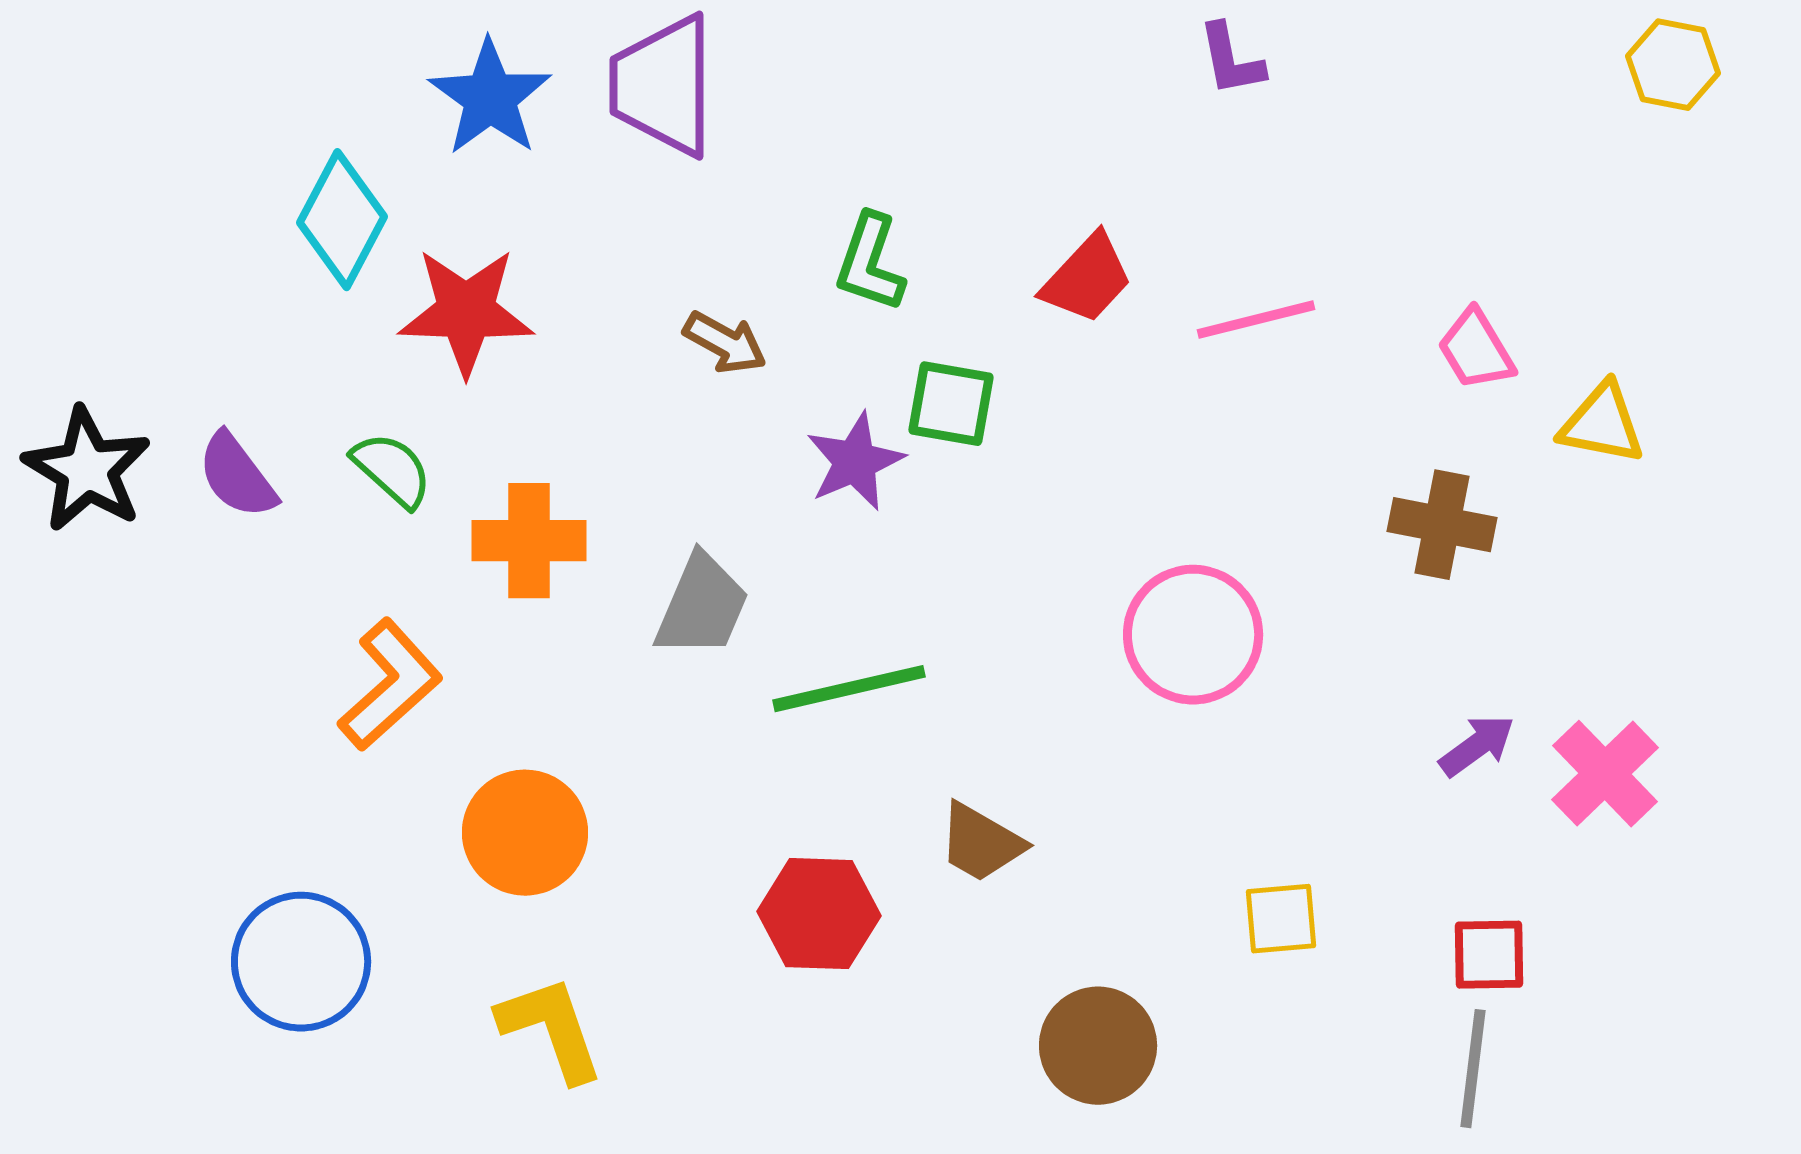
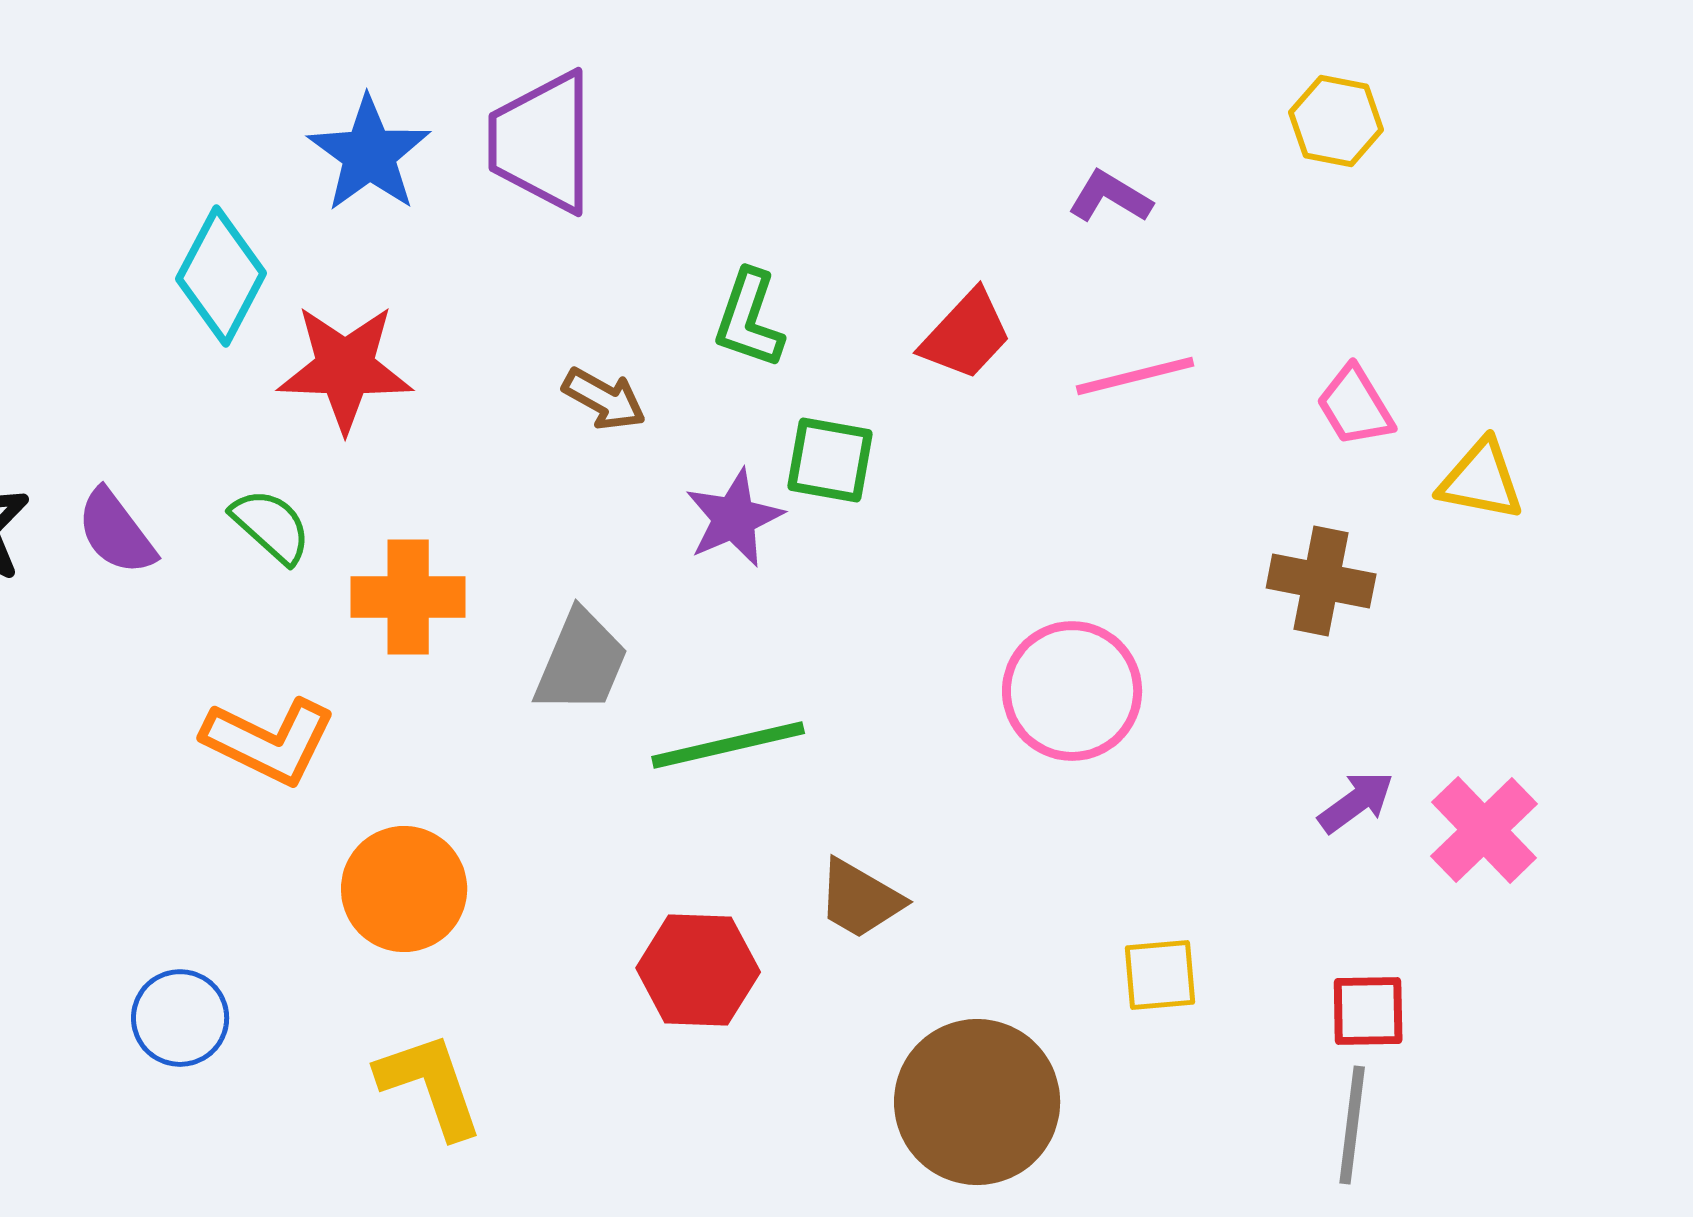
purple L-shape: (1231, 60) -> (1110, 197), moved, turned 132
yellow hexagon: (1673, 65) -> (1336, 121), moved
orange L-shape: (390, 685) -> (269, 741), turned 68
blue circle: (301, 962) -> (180, 1018), size x0.7
brown circle: (1098, 1046) -> (977, 1102), size x1.4

